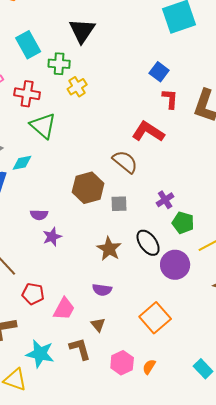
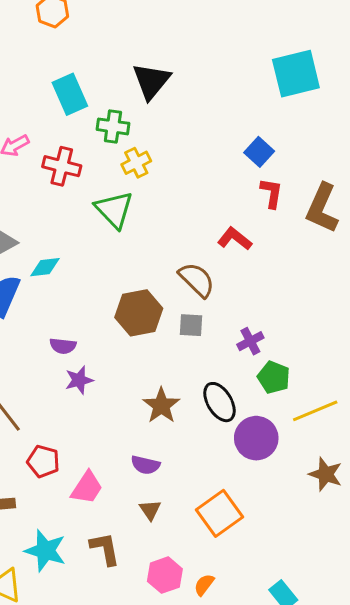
green triangle: (43, 126) -> (114, 210), moved
red L-shape: (148, 132) -> (235, 239), size x0.7
gray square: (119, 204) -> (191, 325), moved
brown triangle: (98, 325) -> (150, 510), moved

